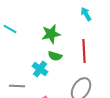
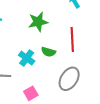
green semicircle: (55, 56) -> (48, 52), moved

